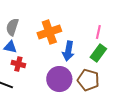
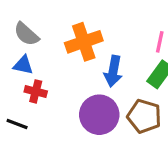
gray semicircle: (12, 27) -> (26, 34), turned -66

